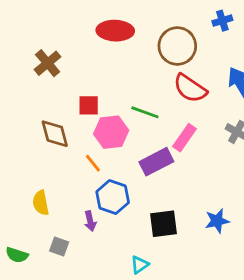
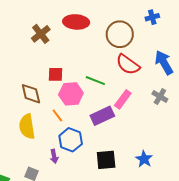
brown cross: (48, 63) -> (41, 34), moved
yellow semicircle: (41, 203) -> (27, 127), moved, size x1.4
blue star: (217, 221) -> (144, 159), turned -30

